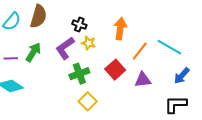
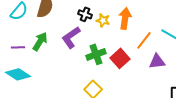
yellow star: (89, 43) -> (103, 20), moved
green cross: (79, 74) -> (96, 54), moved
purple triangle: (143, 80) -> (157, 61), moved

